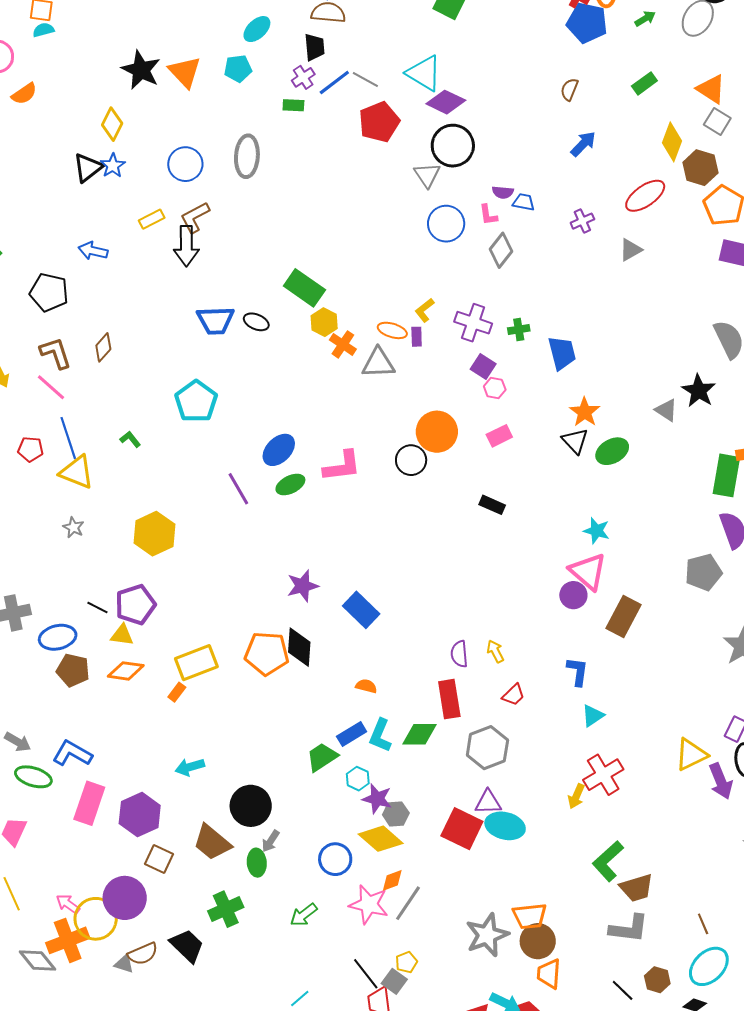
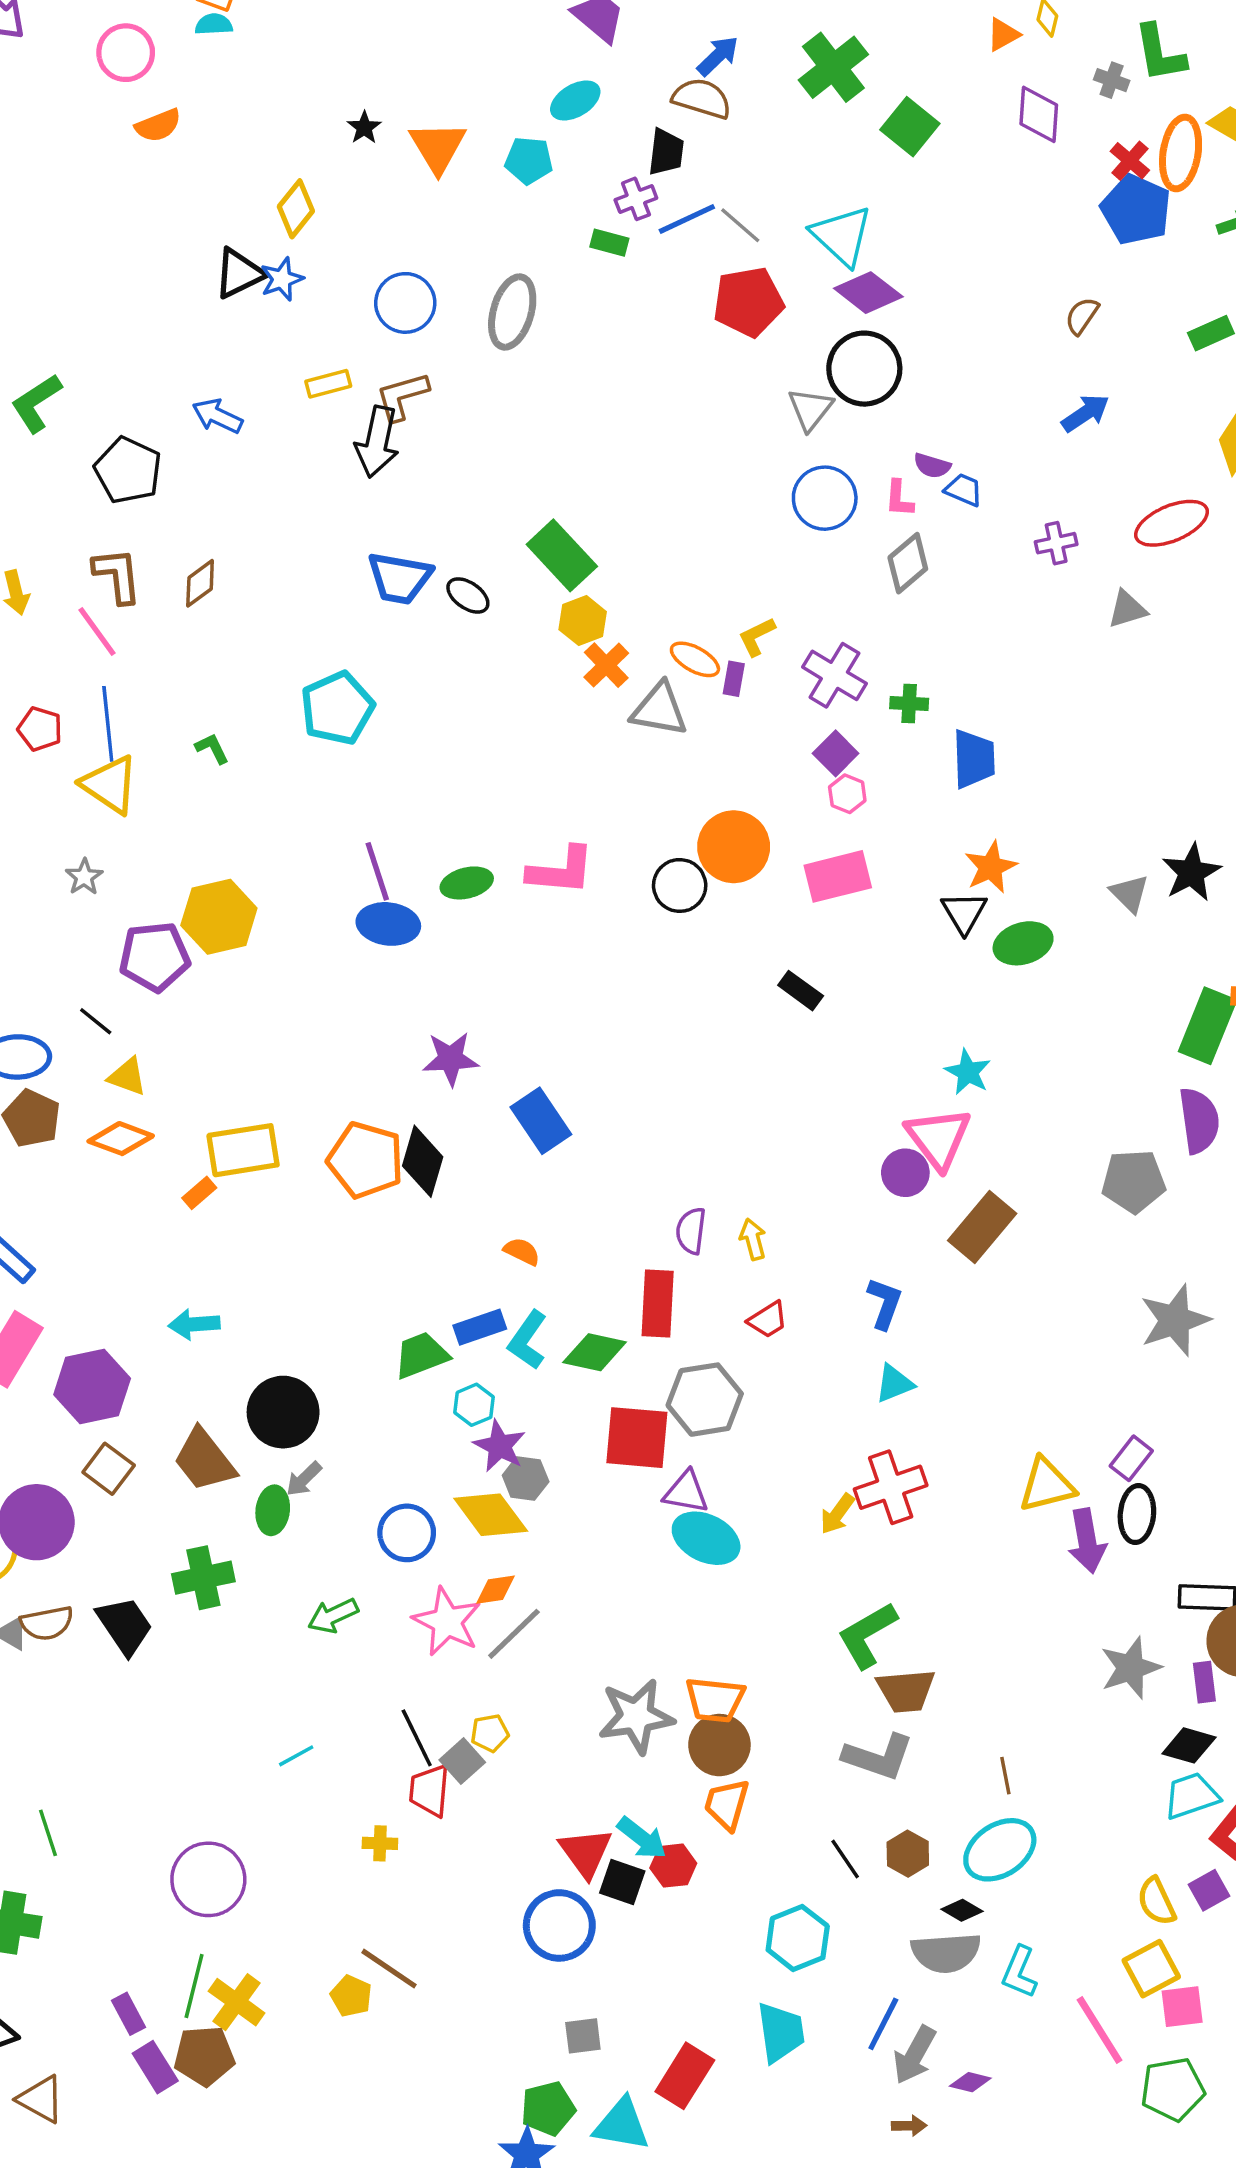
black star: (141, 70) -> (364, 128), size x0.5
pink rectangle: (499, 436) -> (838, 876), size x1.5
blue ellipse: (279, 450) -> (388, 924), moved, turned 40
purple pentagon: (135, 605) -> (154, 957), moved
red square: (462, 829) -> (637, 1438), moved, turned -33

